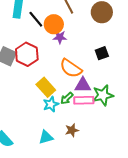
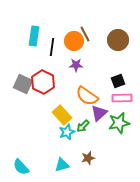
black line: (36, 19) -> (52, 47), turned 48
orange circle: (54, 24) -> (74, 41), moved
purple triangle: (83, 85) -> (99, 113), turned -42
pink rectangle: (84, 100) -> (122, 98), moved

